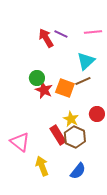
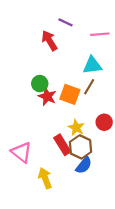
purple line: (61, 34) -> (65, 22), moved
cyan triangle: (86, 61) -> (92, 65), turned 36
brown line: (83, 81) -> (89, 87), turned -35
blue semicircle: (78, 171) -> (84, 165), moved

